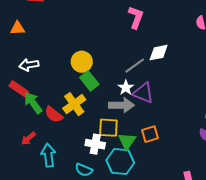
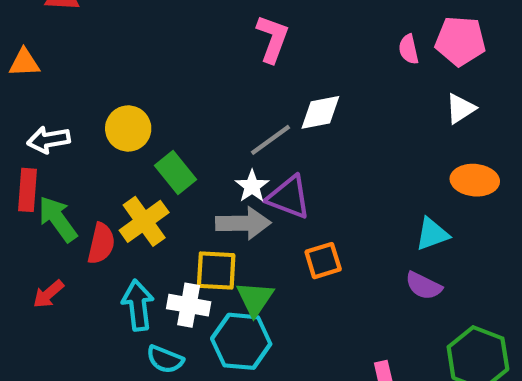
yellow circle: (82, 62) -> (128, 129), moved
red rectangle: (19, 89) -> (28, 190), turned 60
red semicircle: (54, 115) -> (101, 244), turned -114
orange square: (150, 134) -> (323, 261), moved
cyan arrow: (48, 155) -> (138, 305), moved

